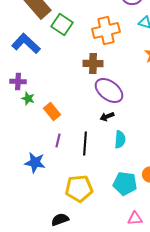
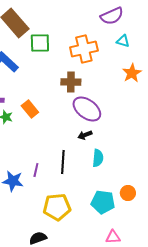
green square: (62, 24) -> (40, 43), turned -35
orange rectangle: (52, 111) -> (30, 109), moved
purple line: (58, 140) -> (36, 170), moved

